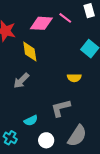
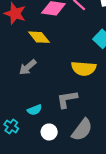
yellow diamond: (30, 52) -> (39, 37), turned -35
yellow semicircle: (74, 78) -> (84, 68), size x1.6

